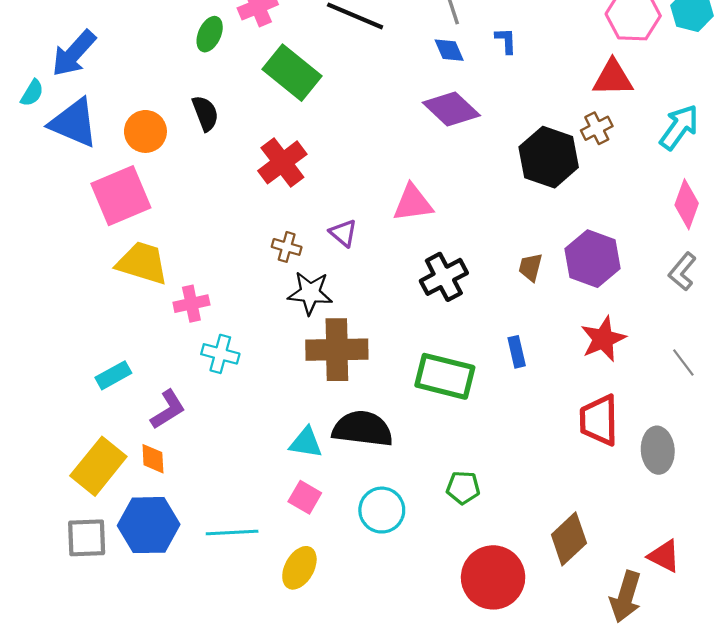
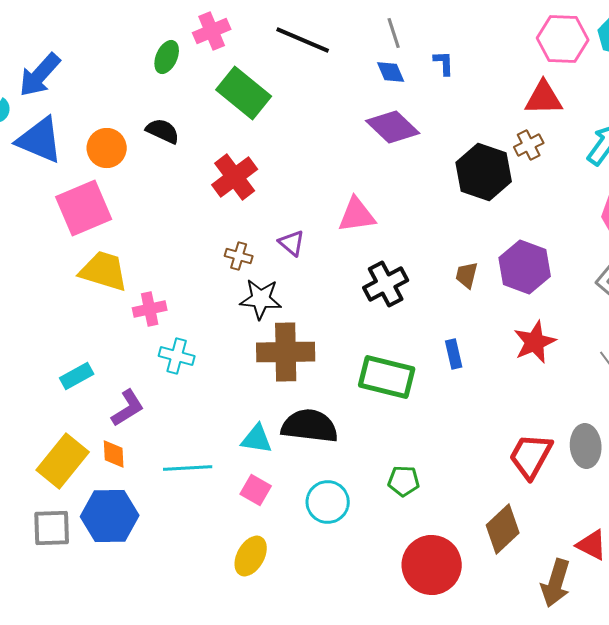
black semicircle: (205, 113) -> (163, 131), turned -44
red trapezoid: (599, 420) -> (531, 456), moved, turned 30
cyan line: (232, 533) -> (188, 468), moved

